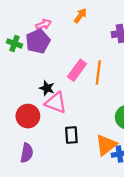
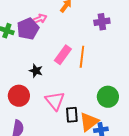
pink arrow: (44, 25) -> (40, 19), moved
pink triangle: (56, 103) -> (55, 101), moved, turned 30
black rectangle: (71, 135) -> (72, 115), moved

